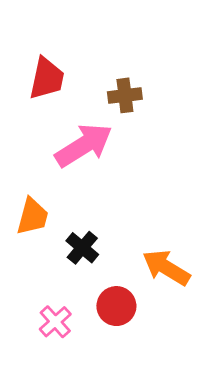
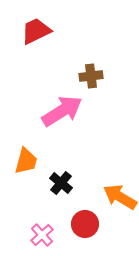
red trapezoid: (47, 78) -> (36, 31), moved, turned -128

